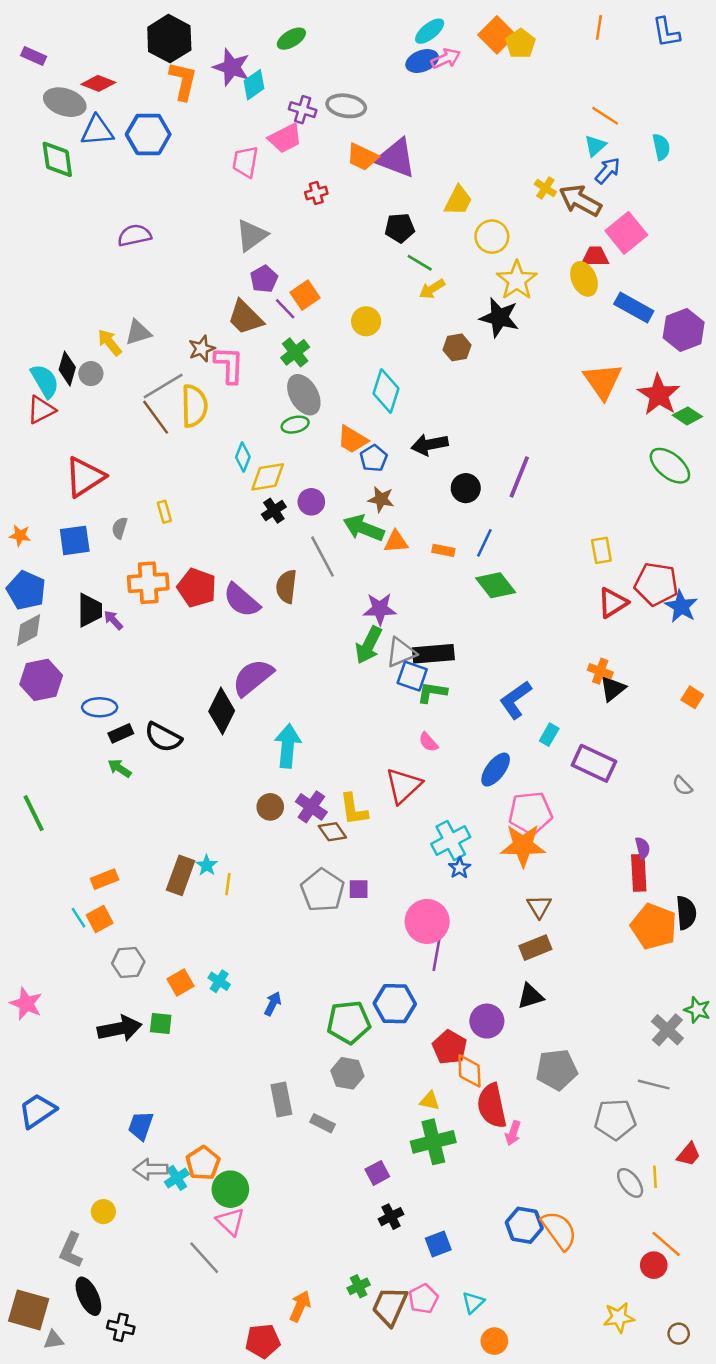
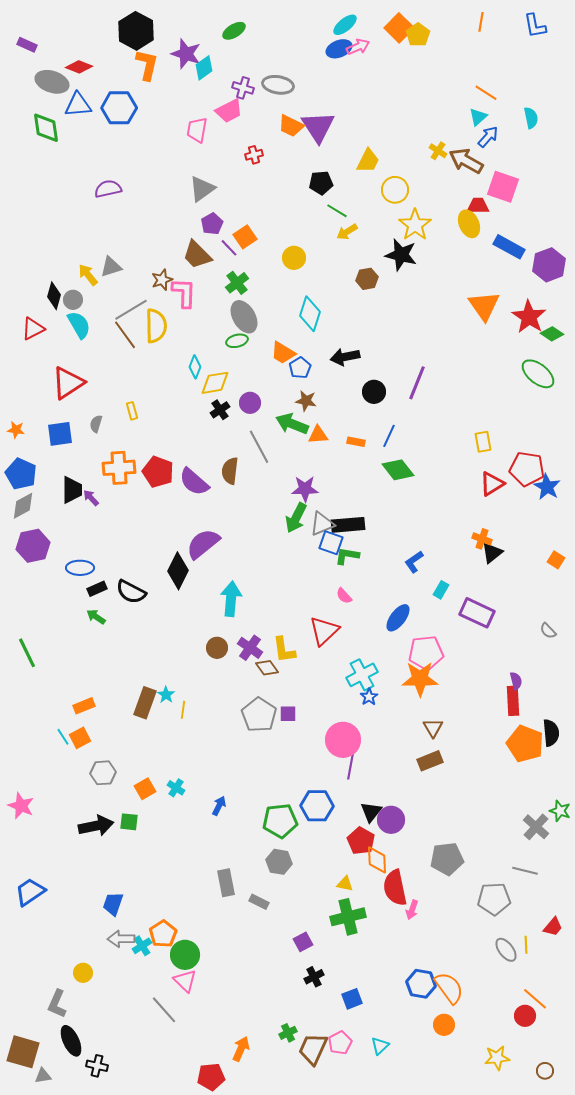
purple triangle: (396, 158) -> (318, 127), turned 36
pink square: (626, 233) -> (503, 187), turned -32
cyan semicircle: (45, 381) -> (79, 325), moved
blue L-shape: (516, 700) -> (414, 562), size x0.7
black triangle: (530, 996) -> (371, 812), moved, turned -35
orange circle: (494, 1341) -> (444, 1025), moved

